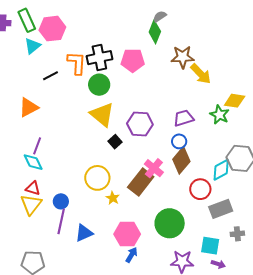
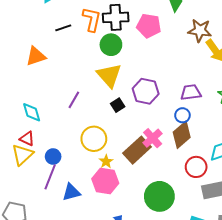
purple line: (37, 146) -> (74, 100), moved
pink hexagon: (127, 234) -> (105, 181), moved

